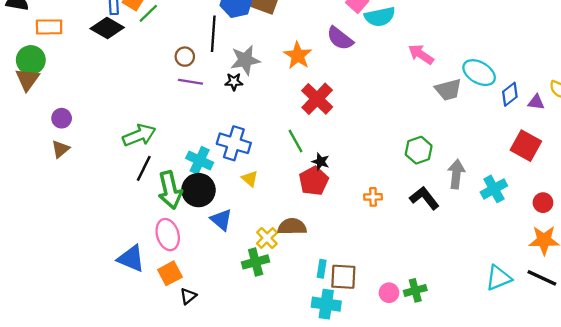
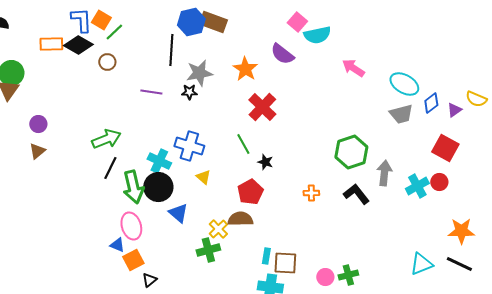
orange rectangle: (49, 27) -> (51, 44), moved
brown circle: (185, 57) -> (107, 62), moved
gray trapezoid: (448, 90) -> (401, 114), moved
purple triangle: (536, 102) -> (454, 110), turned -42
green hexagon: (419, 150) -> (351, 152), size x1.4
red pentagon: (314, 181) -> (250, 192), moved
red circle: (543, 203) -> (439, 182), moved
blue triangle: (131, 259) -> (117, 245), moved, size x0.6

